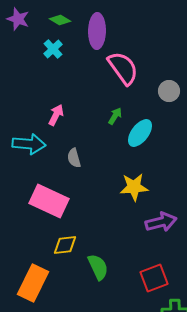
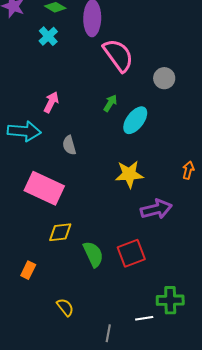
red square: (154, 278) -> (131, 253), moved
orange rectangle: (33, 283) -> (28, 270), size x0.5

